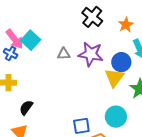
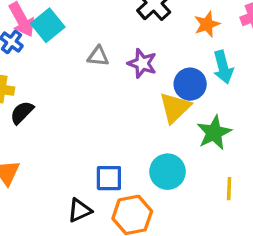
purple star: (91, 54) -> (142, 63), size x0.7
black semicircle: (26, 108) -> (22, 112), moved

